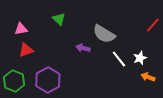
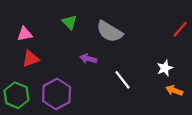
gray semicircle: (104, 34) -> (110, 32), moved
purple arrow: (83, 48) -> (88, 59), moved
white line: (119, 59) -> (122, 80), moved

